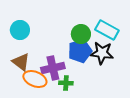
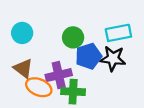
cyan rectangle: (107, 30) -> (118, 33), turned -40
green circle: (81, 34) -> (73, 37), moved
green cross: (66, 83) -> (73, 92), size x1.5

